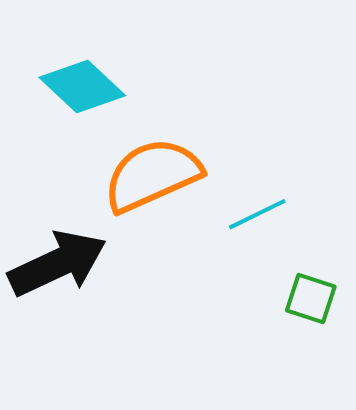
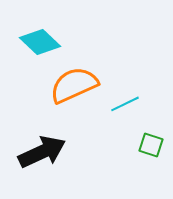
black arrow: (58, 264) -> (42, 152), moved

